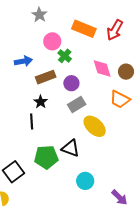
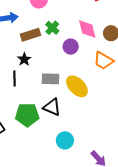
green cross: (65, 56) -> (52, 28), moved
purple circle: (71, 83) -> (71, 47), moved
gray rectangle: (77, 104) -> (51, 79), moved, turned 30

